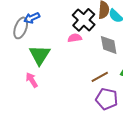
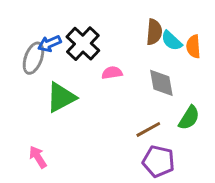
black cross: (84, 20) -> (83, 44), moved
green triangle: (40, 55) -> (61, 97), turned 30
pink arrow: (32, 80) -> (38, 157), moved

